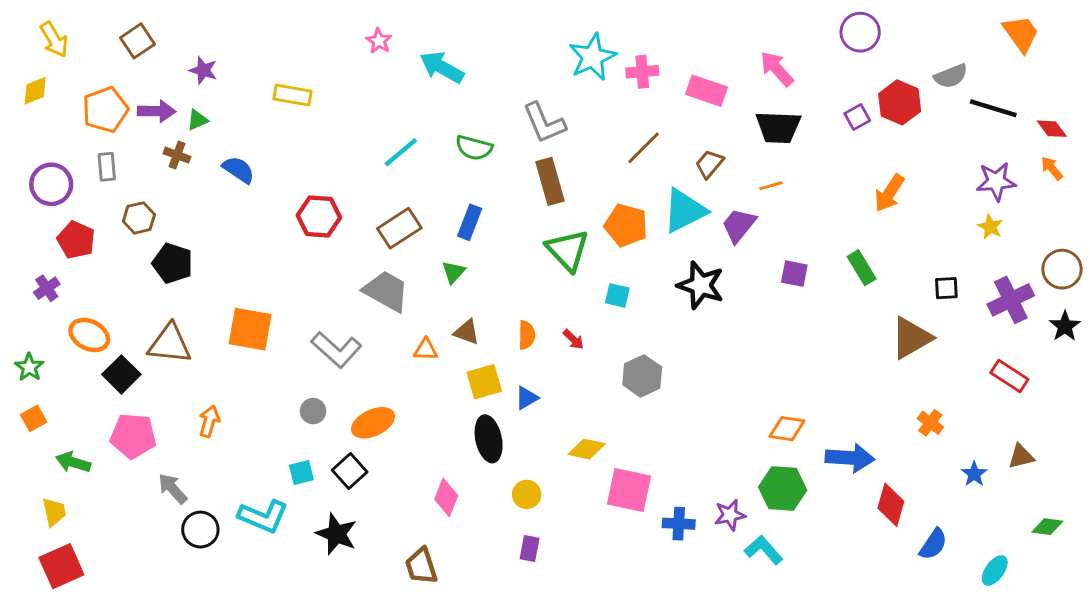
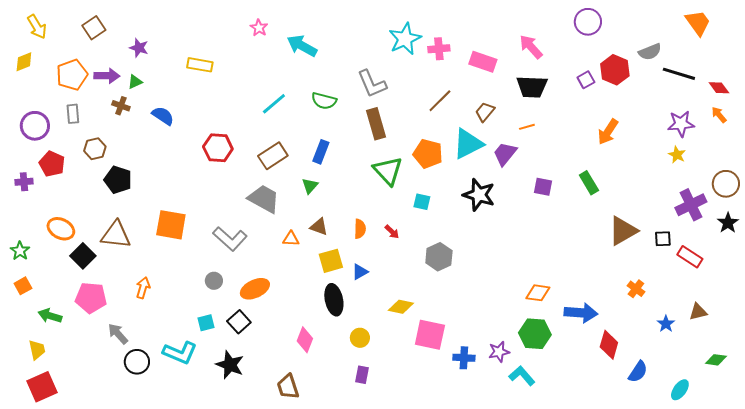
purple cross: (47, 288) -> (24, 182), moved, turned 30
black square: (946, 288) -> (663, 239), moved

